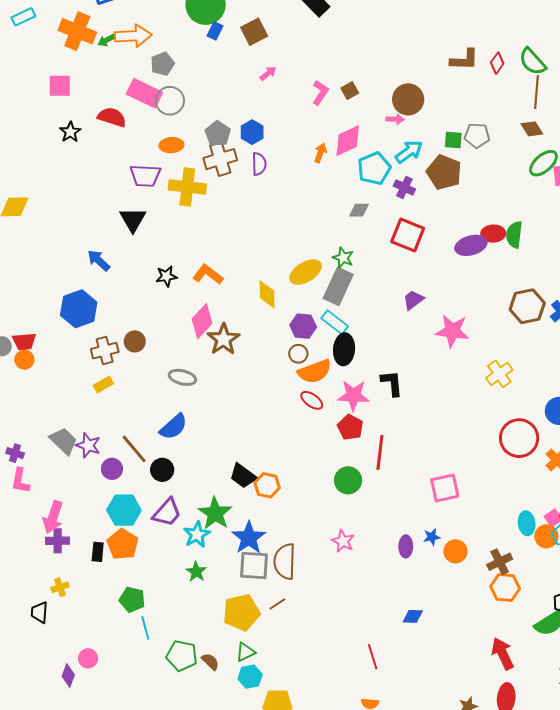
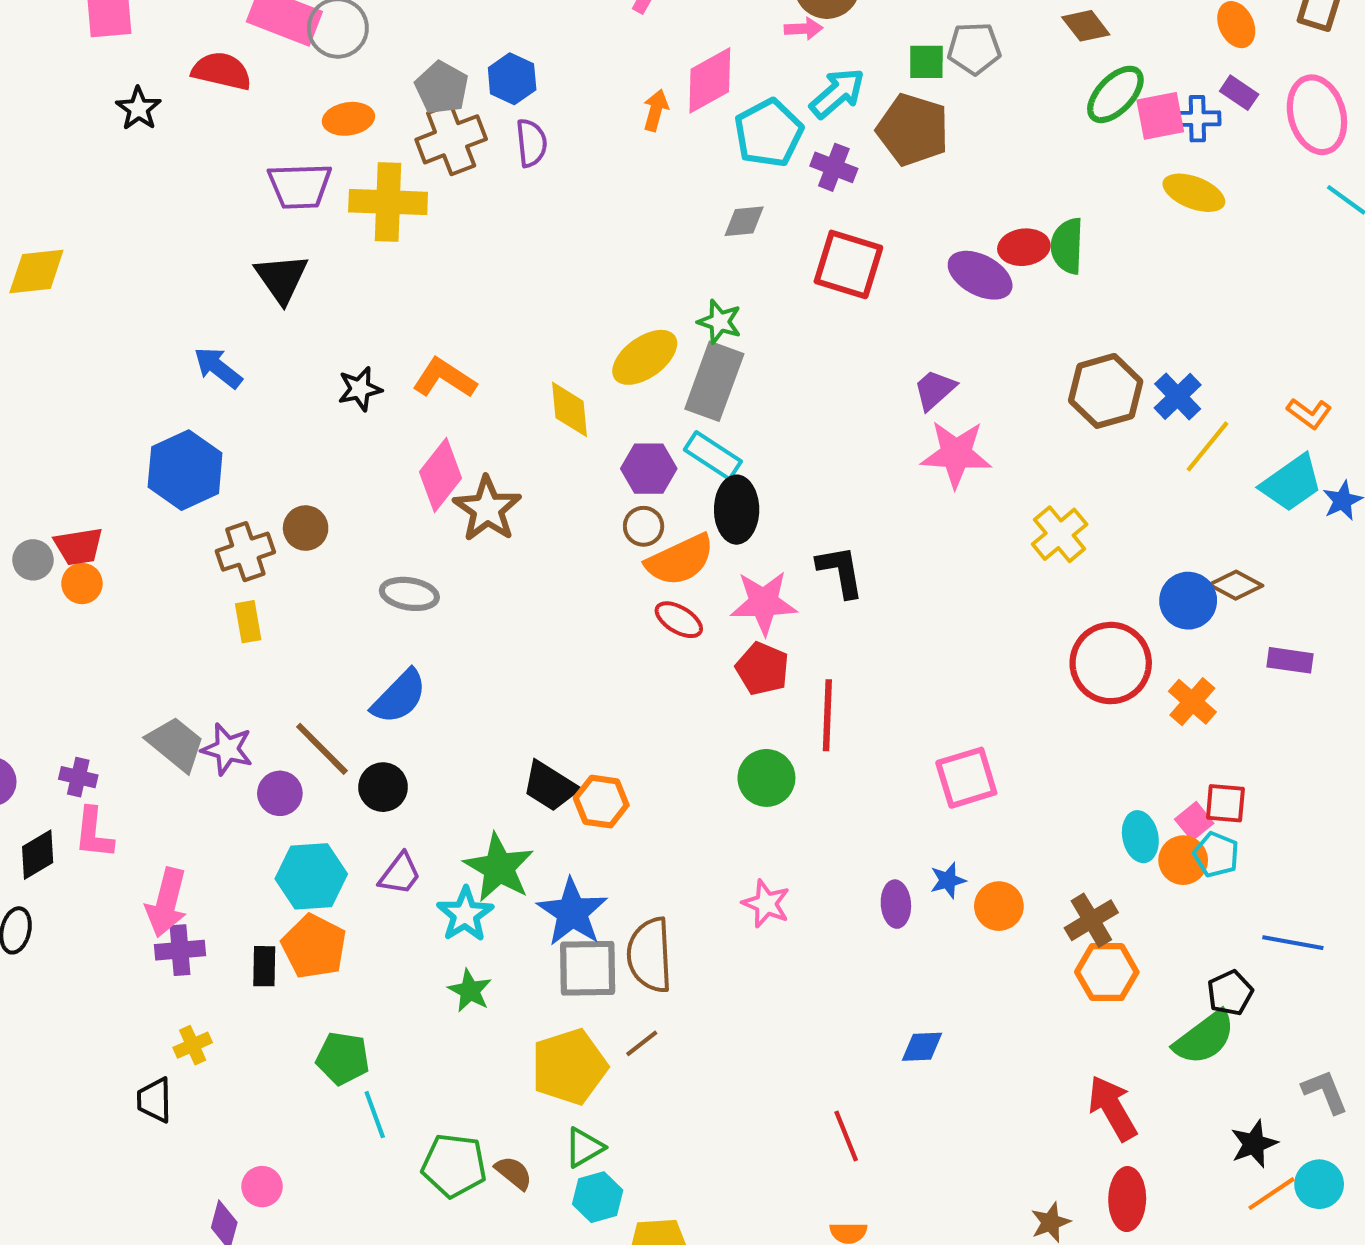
purple ellipse: (471, 245) -> (980, 275), turned 48
purple trapezoid: (413, 300) -> (935, 390), moved
yellow rectangle: (103, 385) -> (248, 622), turned -66
purple trapezoid: (167, 512) -> (400, 874), size x0.7

